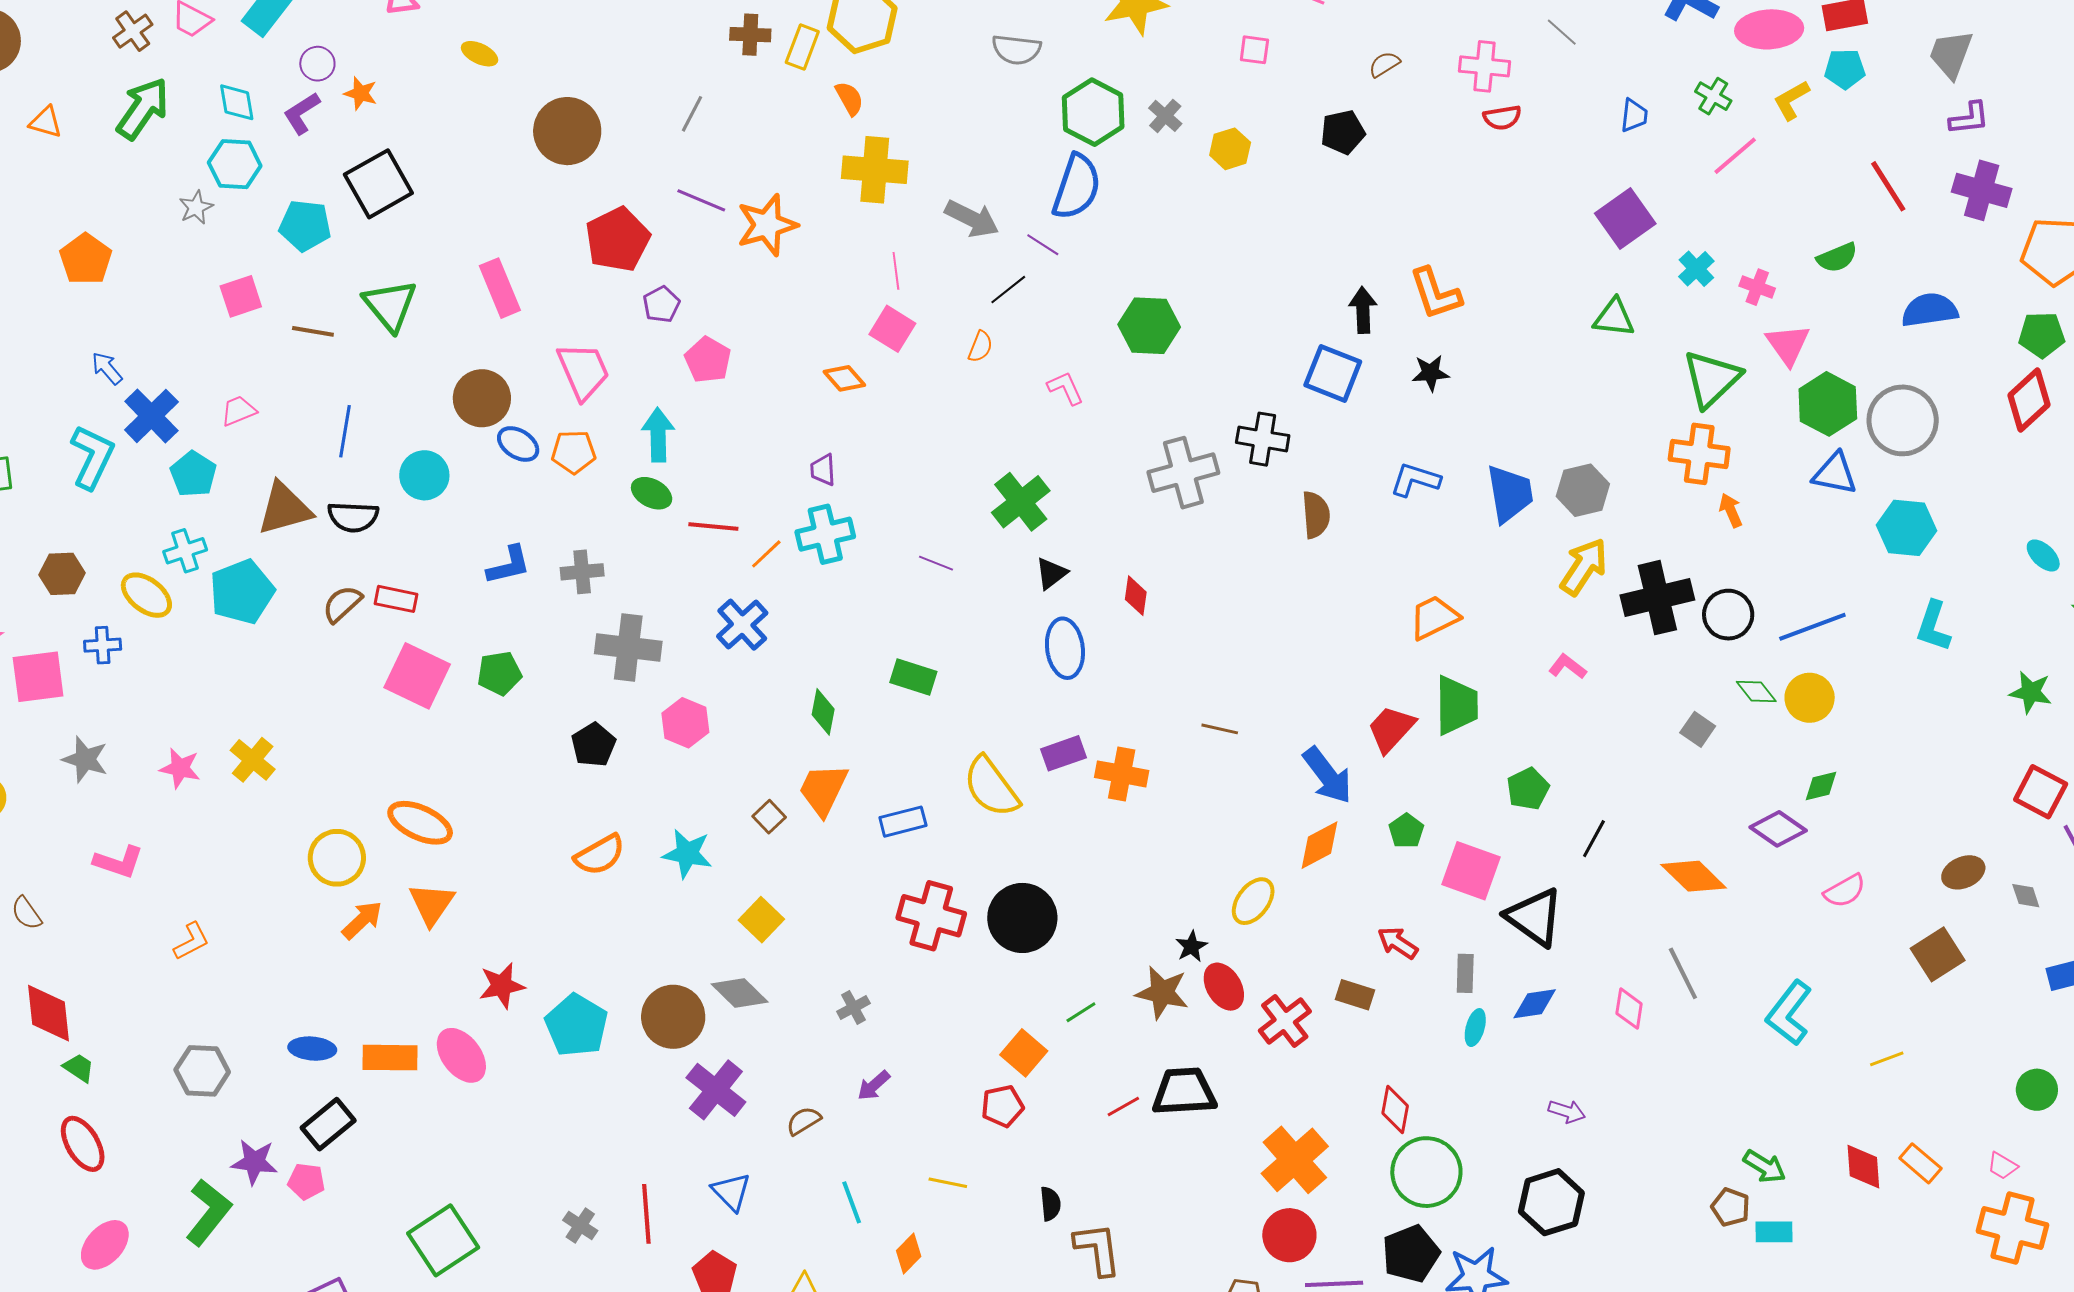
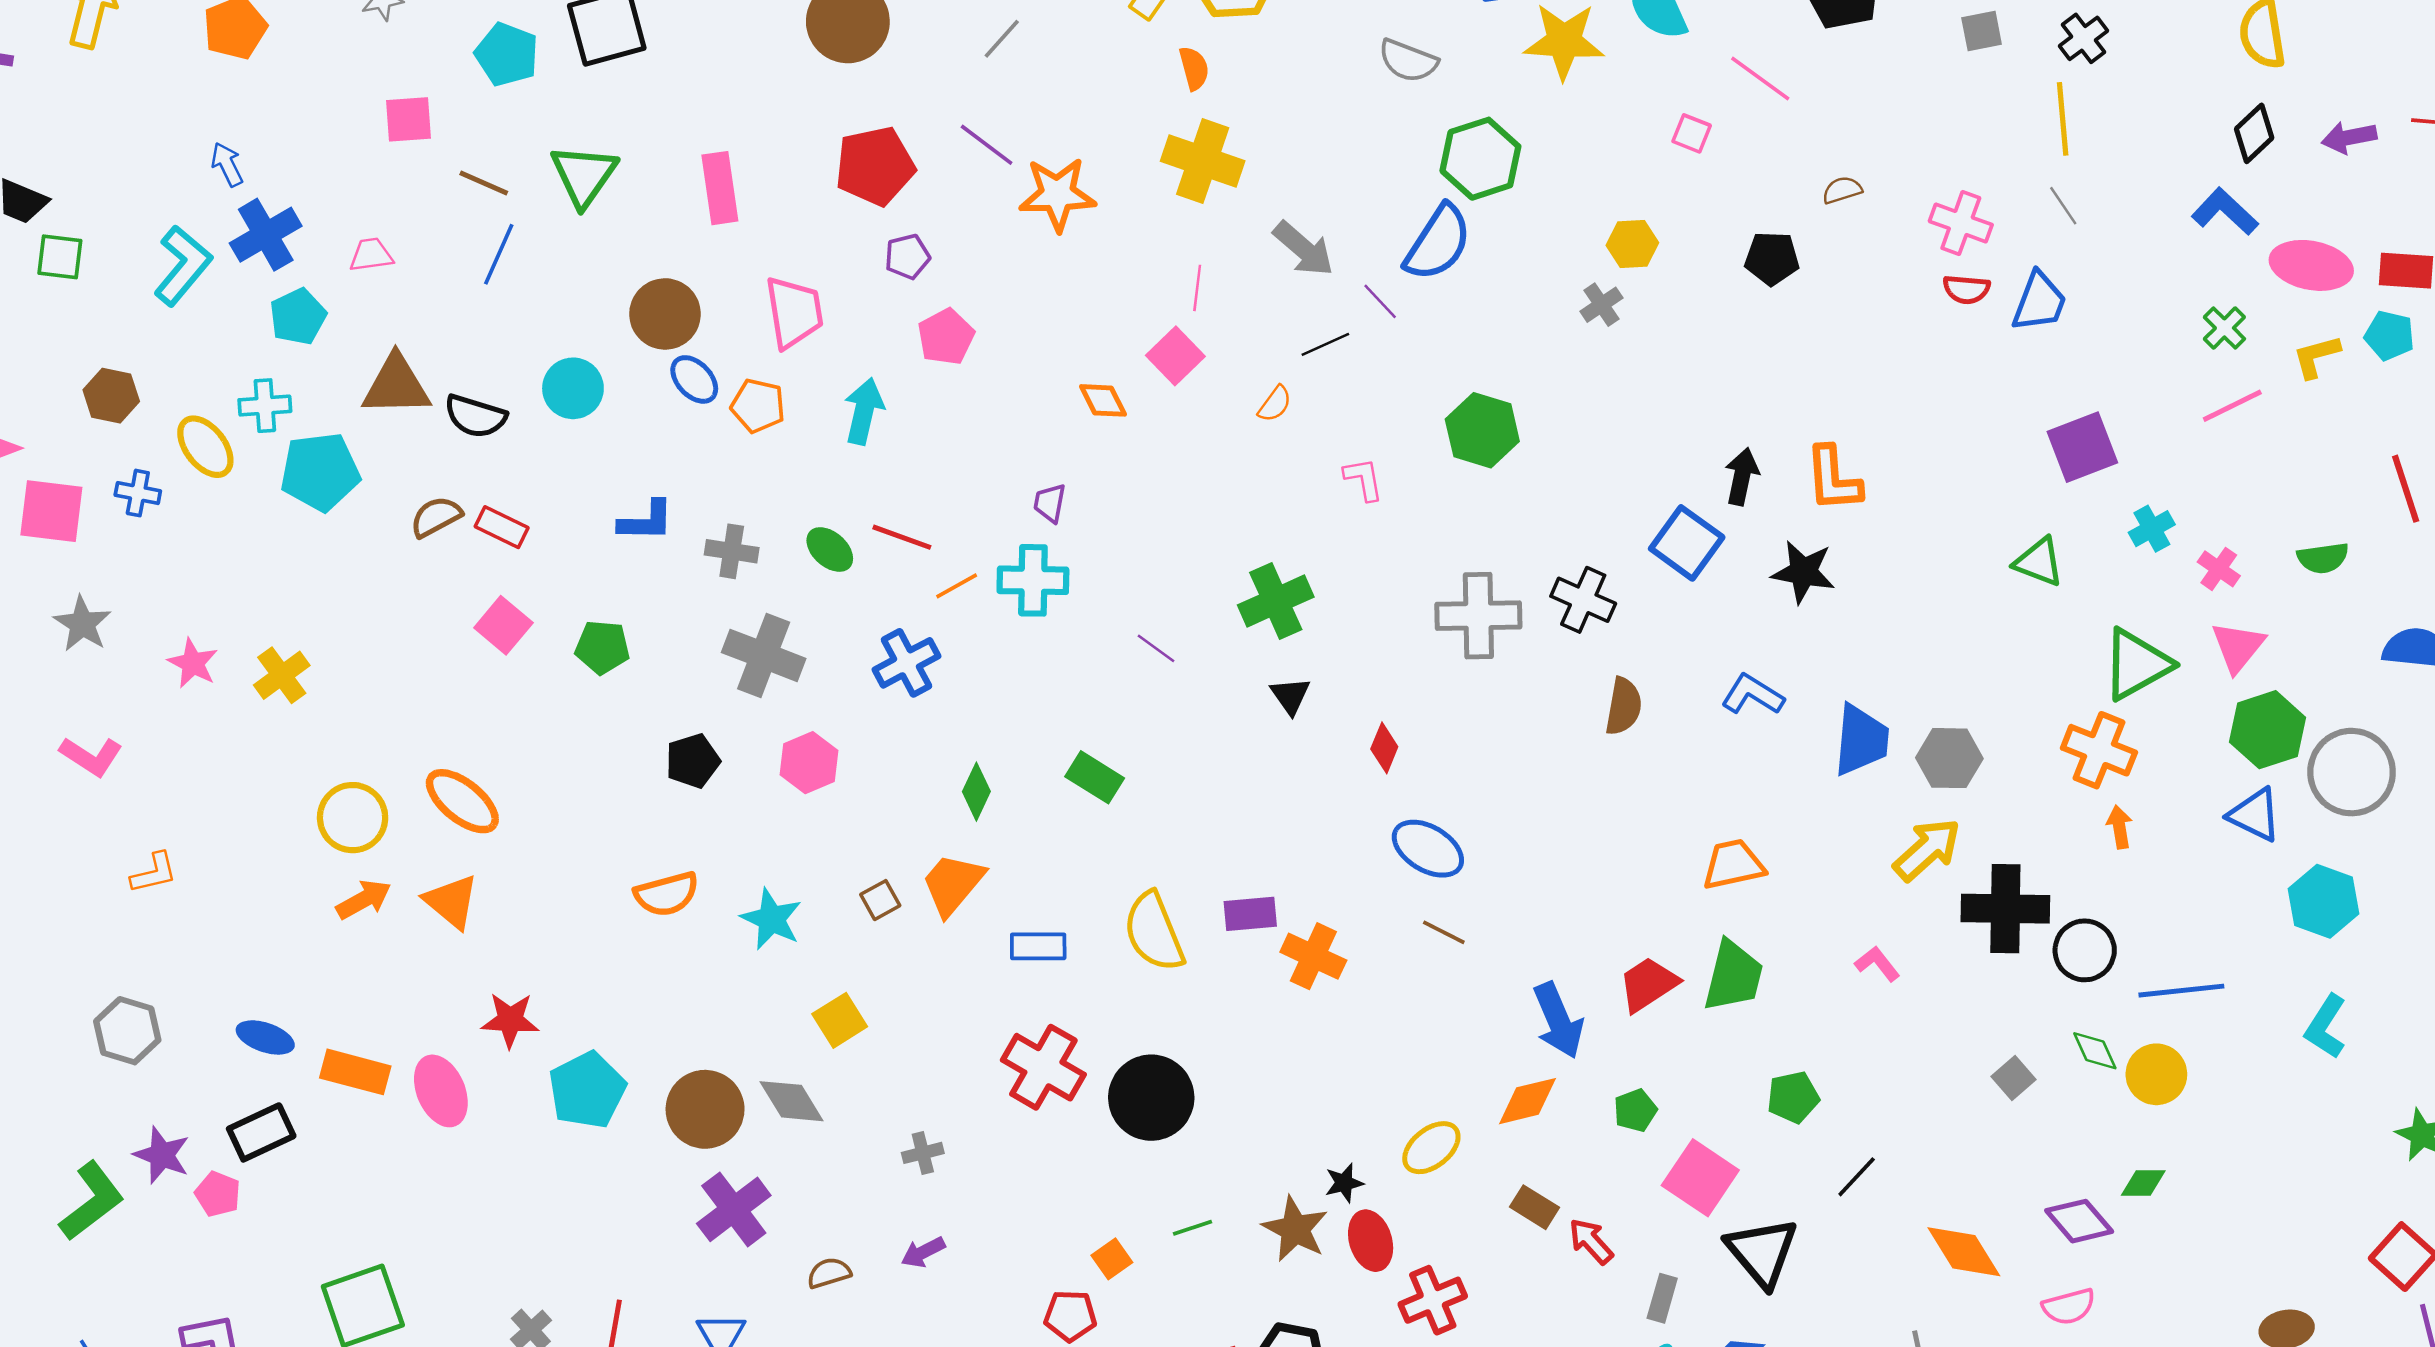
blue trapezoid: (1634, 115) -> (2039, 302), moved, size x1.5
gray cross: (1165, 116) -> (1602, 305), moved
black star: (1431, 373) -> (1803, 572), size x1.4
blue line: (345, 431) -> (499, 254), moved
green ellipse: (652, 493) -> (830, 550), moved
black triangle: (1051, 573) -> (1290, 696), turned -42
blue ellipse: (1065, 648) -> (1428, 849), moved, turned -66
pink square: (417, 676) -> (503, 625), size x0.7
pink semicircle: (1845, 891) -> (2069, 1307), moved
orange triangle: (432, 904) -> (451, 901), turned -39
brown rectangle: (1355, 995) -> (1534, 1207), moved
orange square: (1024, 1053) -> (1112, 1259), size x0.7

